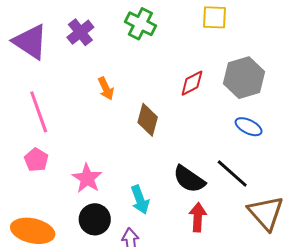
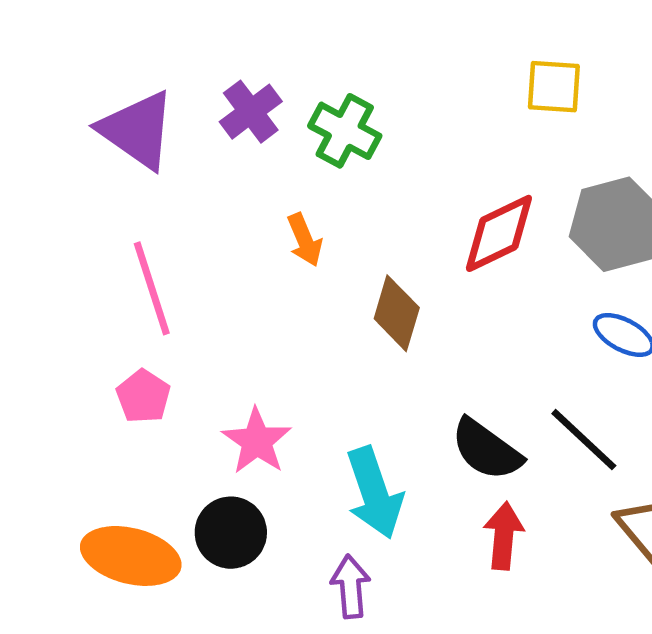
green cross: (140, 24) -> (345, 131), moved
red diamond: (192, 83) -> (499, 233), size x1.4
cyan arrow: (140, 200) -> (374, 493), size x1.4
black circle: (95, 219) -> (231, 533), moved

